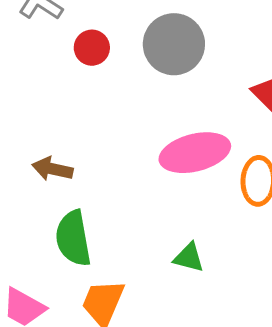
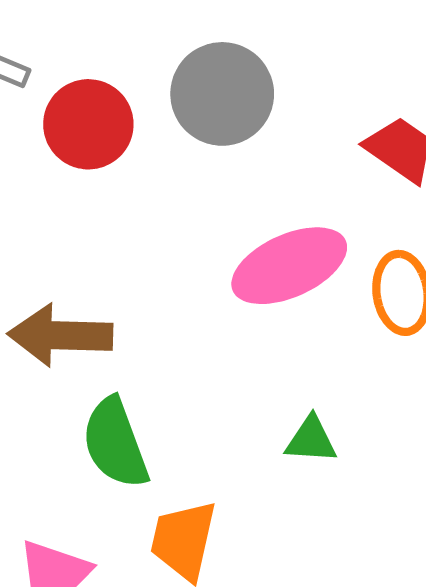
red circle: (92, 48) -> (88, 124), size x1.5
brown arrow: (53, 169) -> (60, 335), size x1.5

